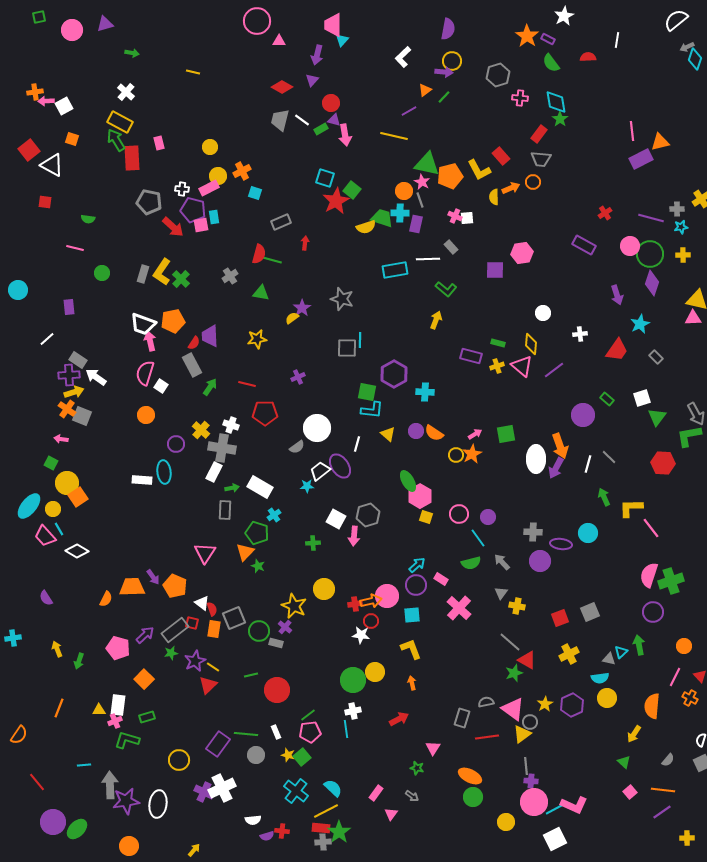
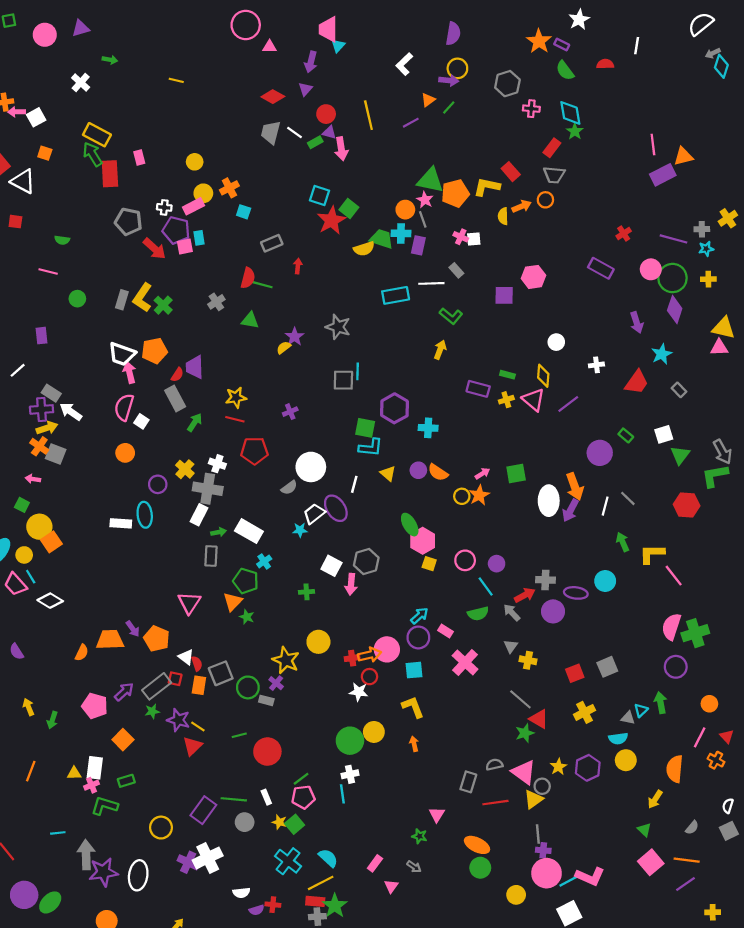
white cross: (126, 92) -> (81, 83), moved
yellow line: (394, 136) -> (368, 115), moved, turned 64
yellow L-shape: (479, 170) -> (487, 187), turned 130
yellow star: (257, 339) -> (236, 397), moved
purple star: (195, 661) -> (178, 720), turned -30
red arrow: (399, 719) -> (525, 595), moved
pink square: (630, 792) -> (651, 862), size x1.6

